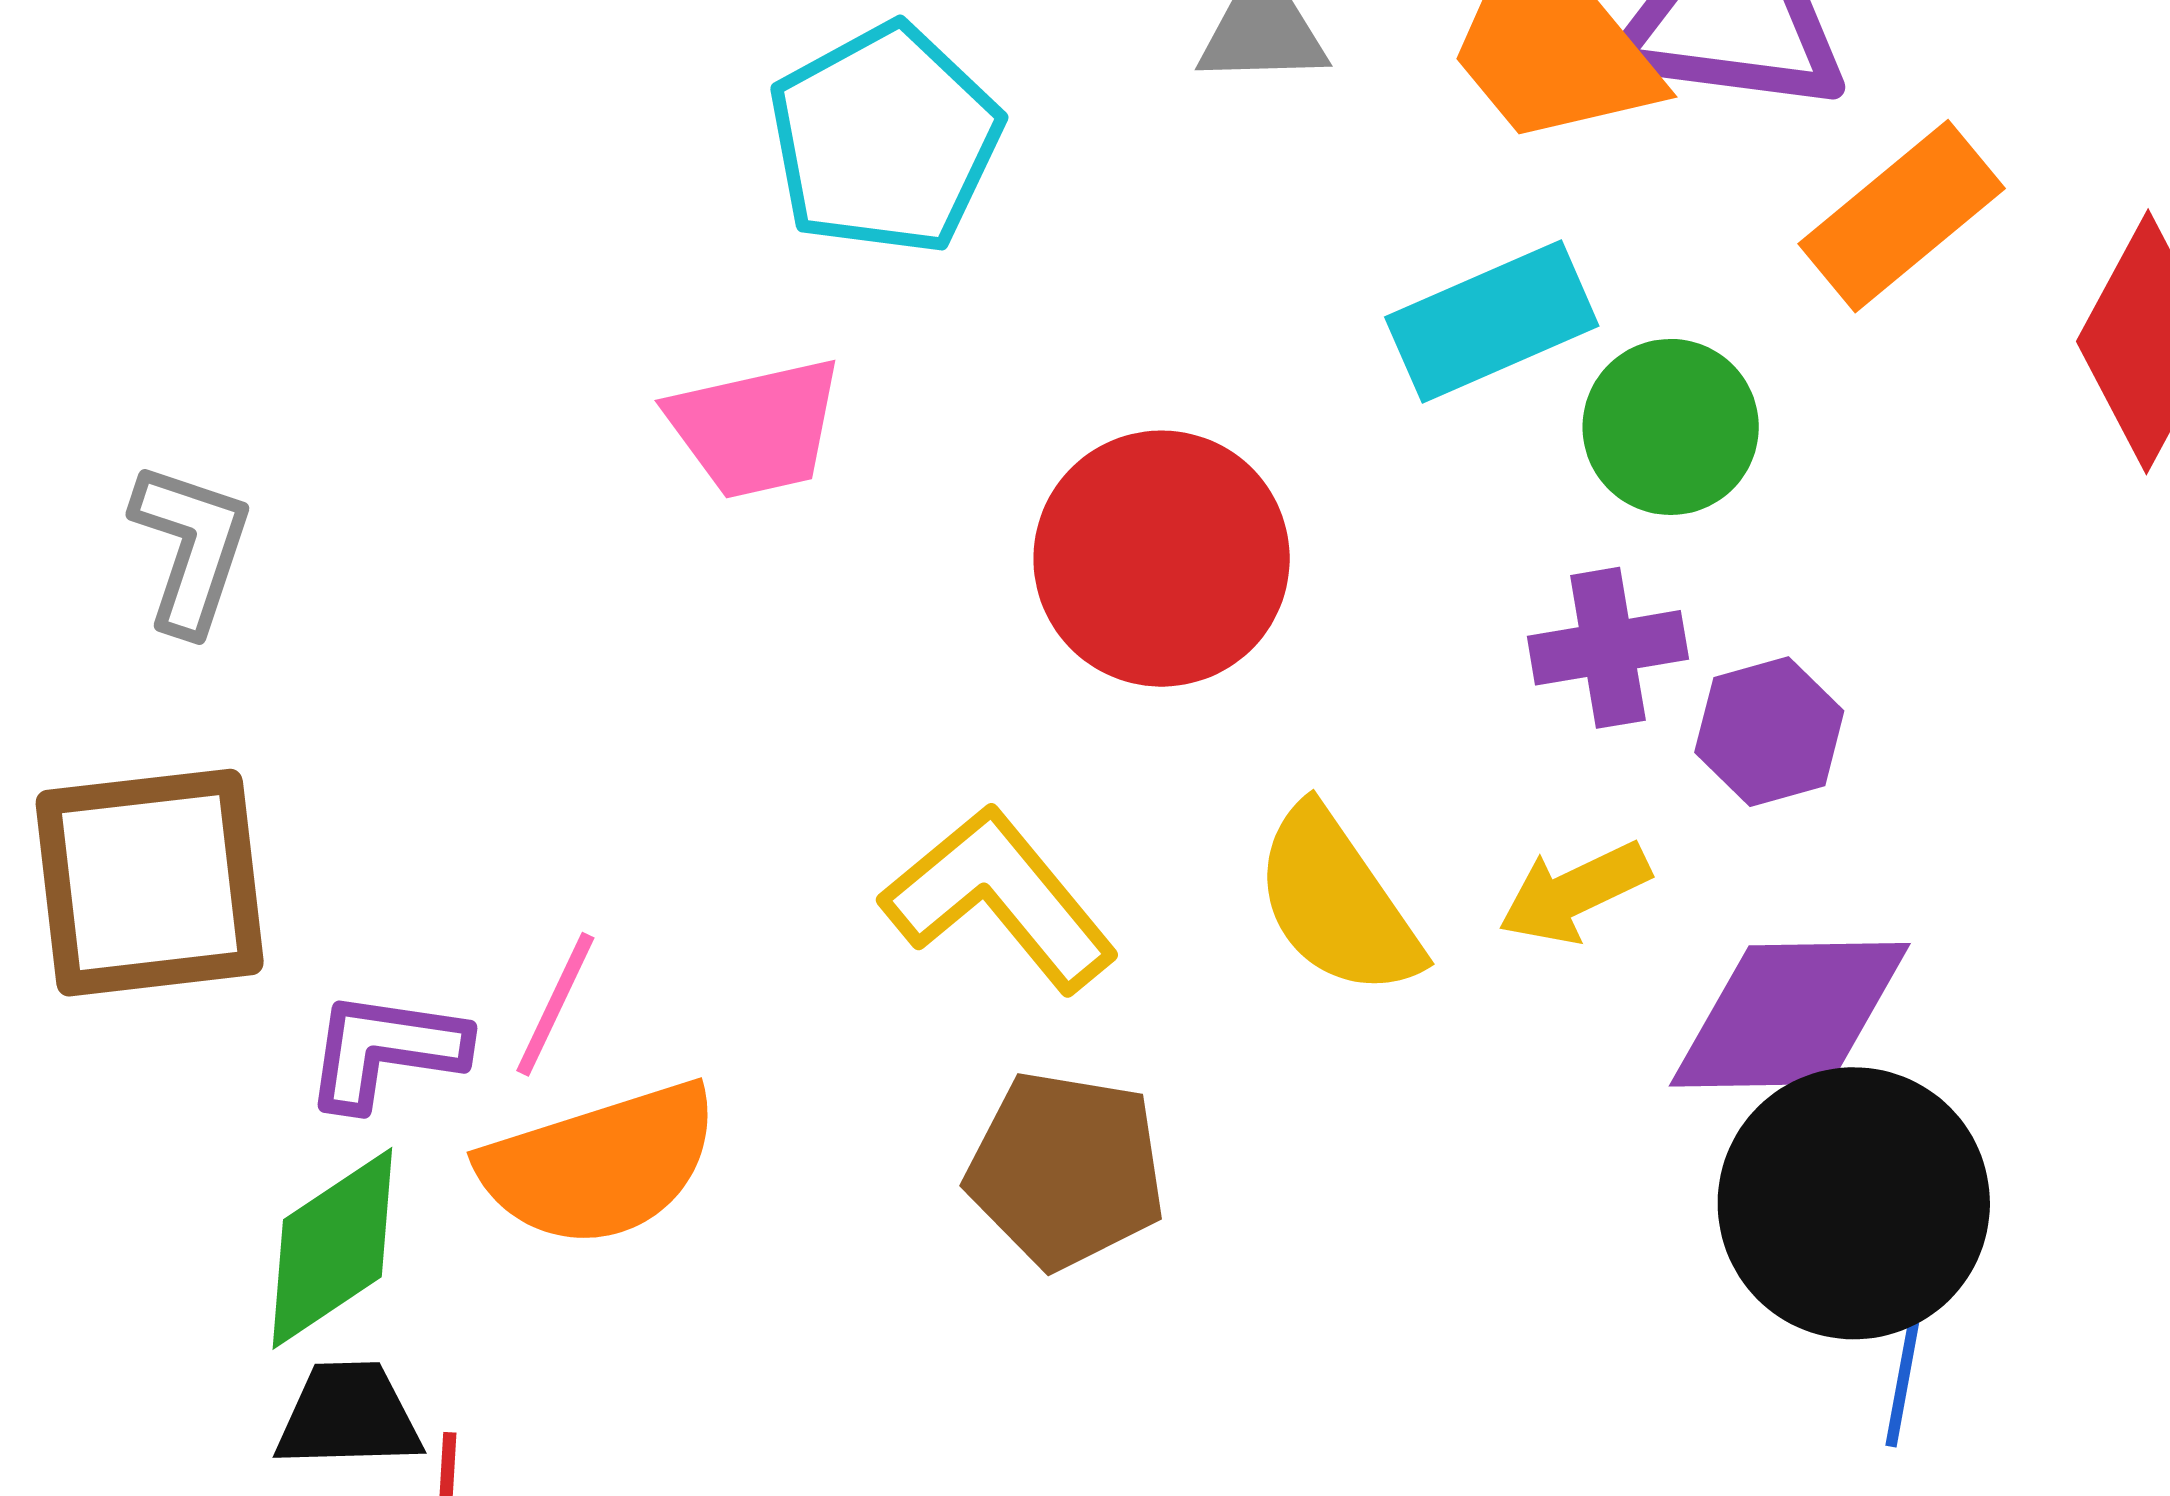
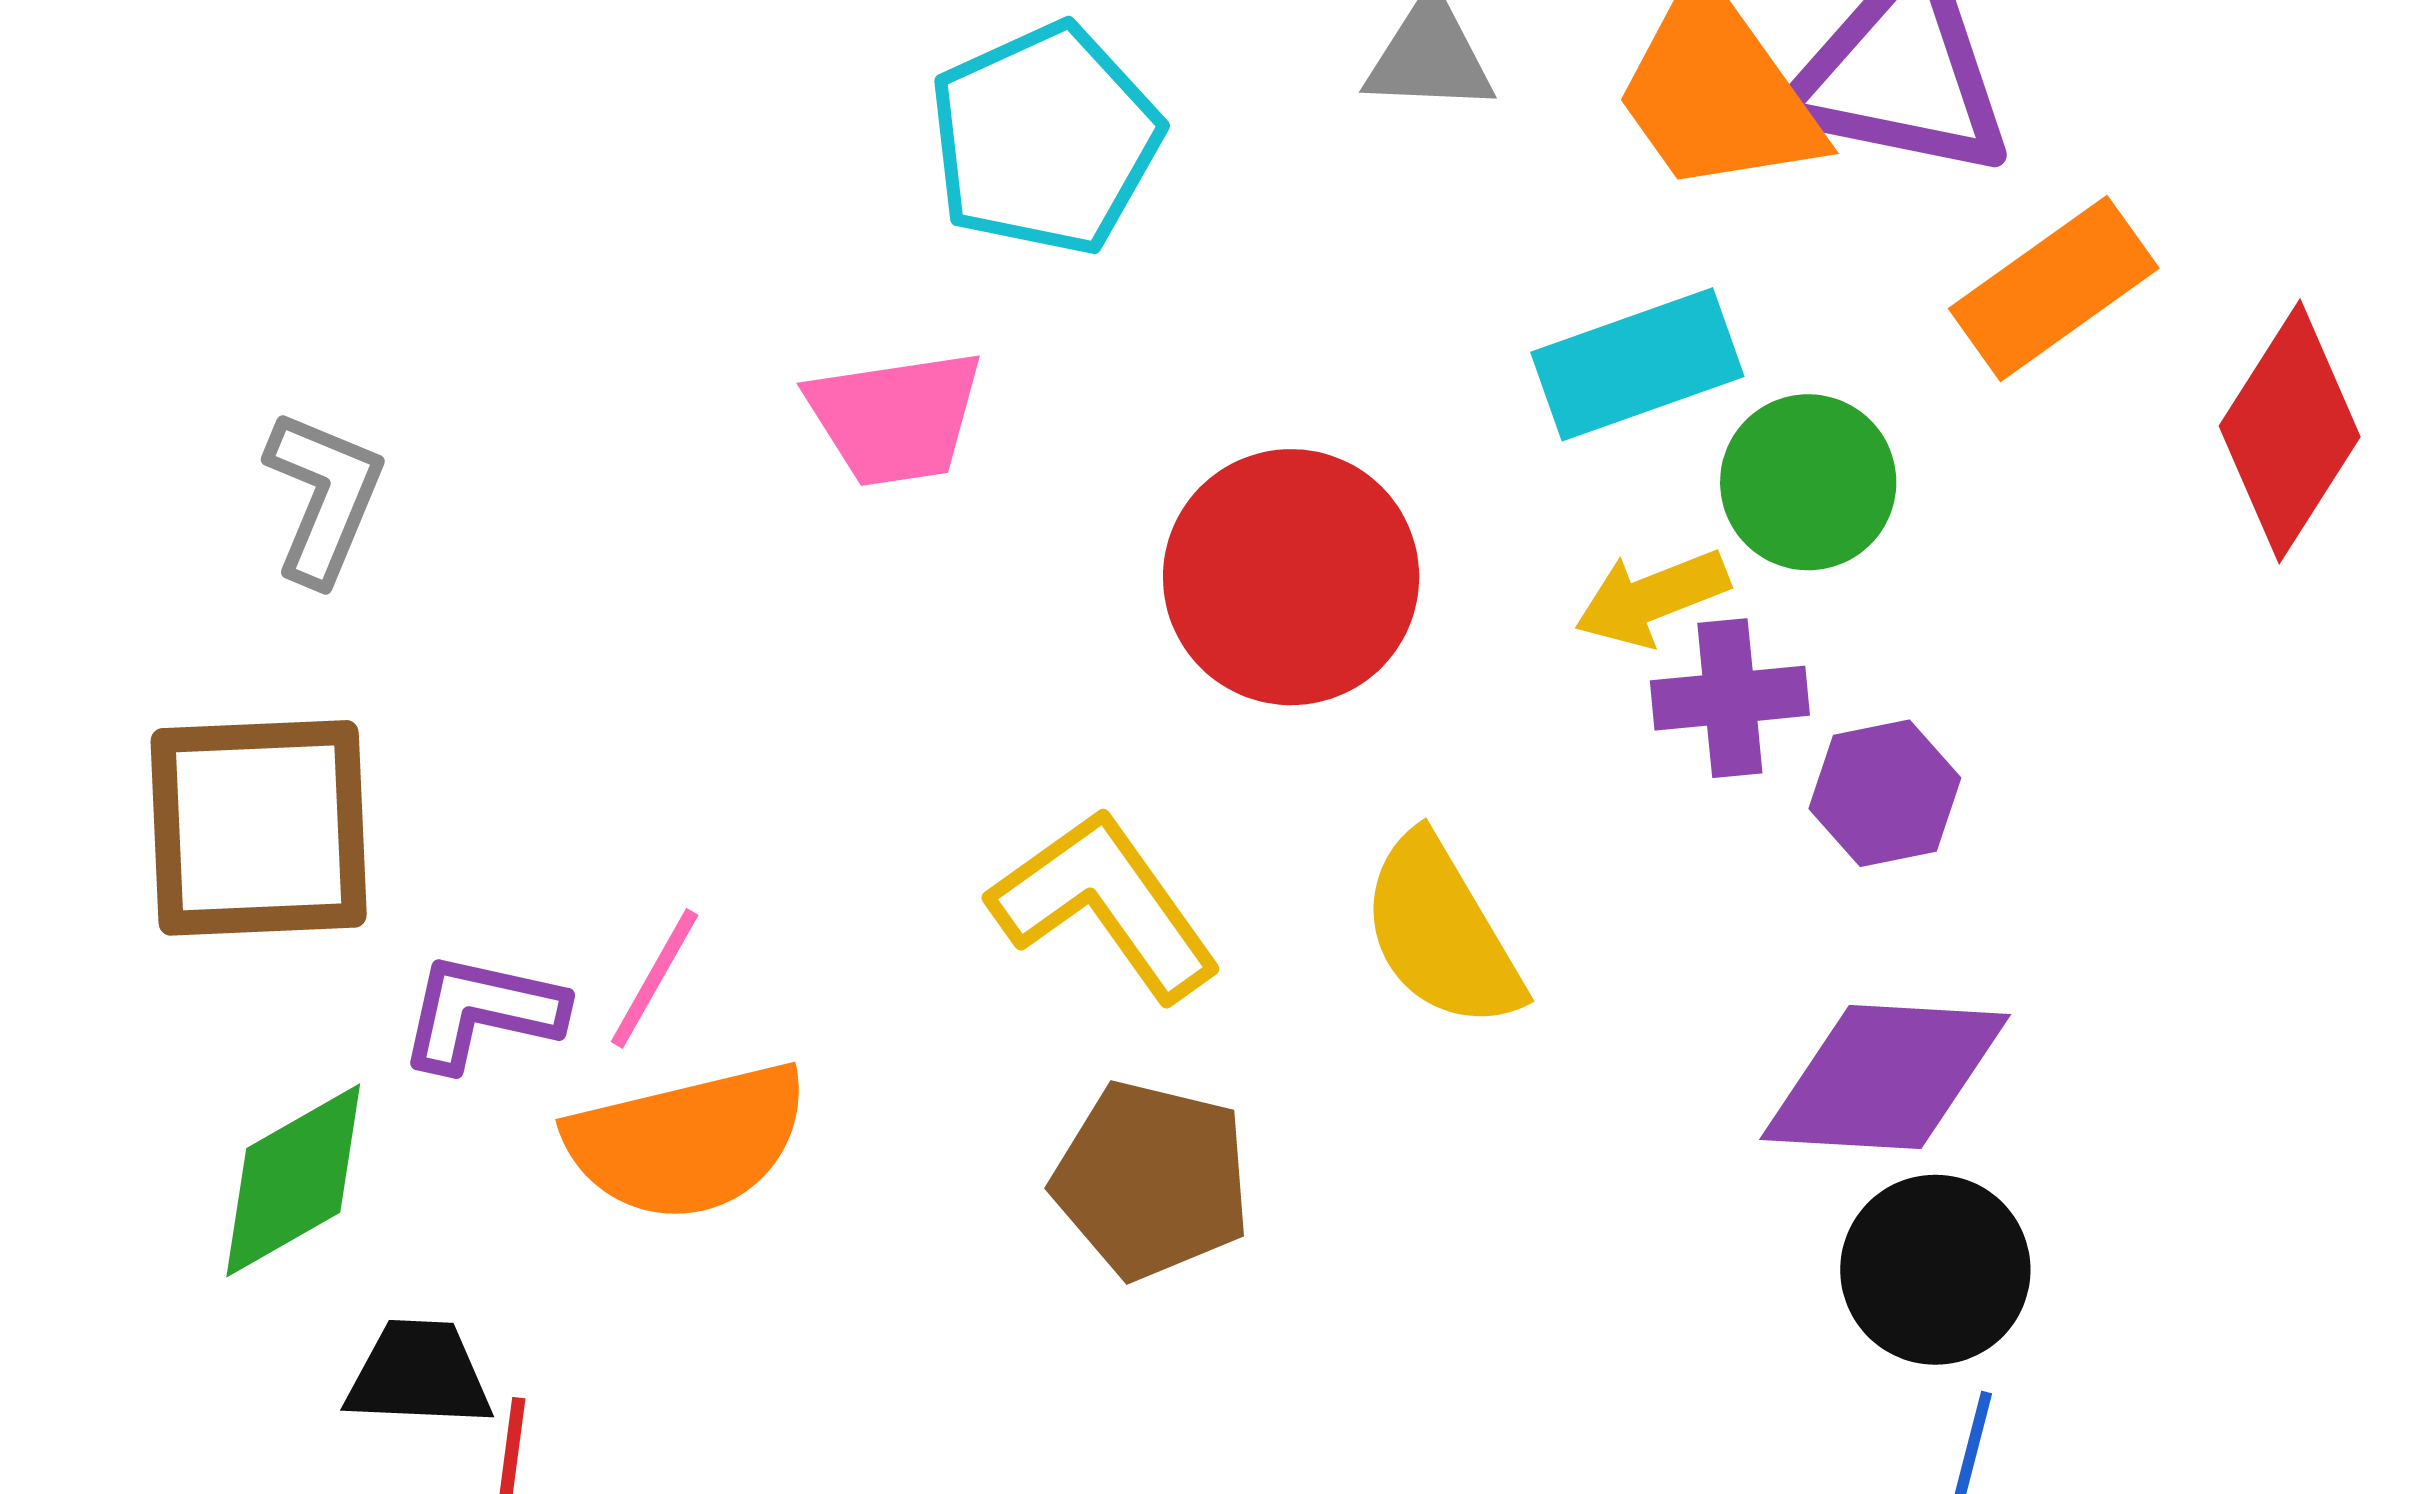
yellow arrow: (1574, 893) -> (1652, 598), moved
black circle: (1854, 1203) -> (1935, 1270), size x0.7
green diamond: (332, 1248) -> (293, 1180), moved

